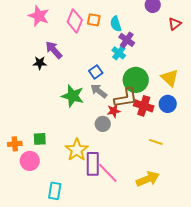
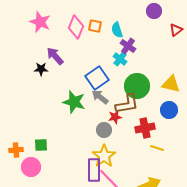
blue square: (96, 72) -> (97, 78), size x1.6
yellow triangle: (170, 78) -> (171, 84), turned -30
red cross: (144, 106) -> (145, 128), moved, turned -30
yellow star: (77, 150) -> (104, 156), moved

